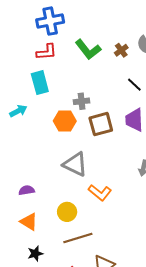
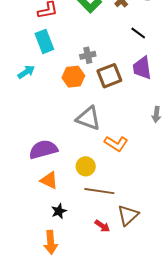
purple semicircle: (27, 190) -> (43, 149), size x1.8
brown line: (78, 238) -> (99, 191), turned 32

